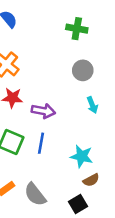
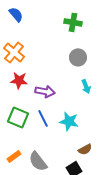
blue line: (41, 143) -> (43, 118), turned -36
cyan star: (82, 156) -> (69, 121), moved

